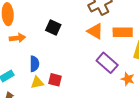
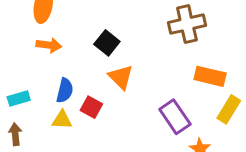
orange triangle: (95, 31) -> (121, 77), moved
red square: (55, 80) -> (91, 107), moved

